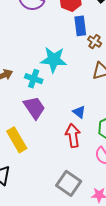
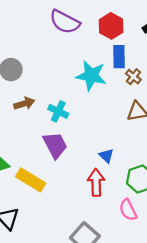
cyan star: (54, 60) -> (91, 76), moved
yellow rectangle: (17, 140) -> (31, 180), turned -35

